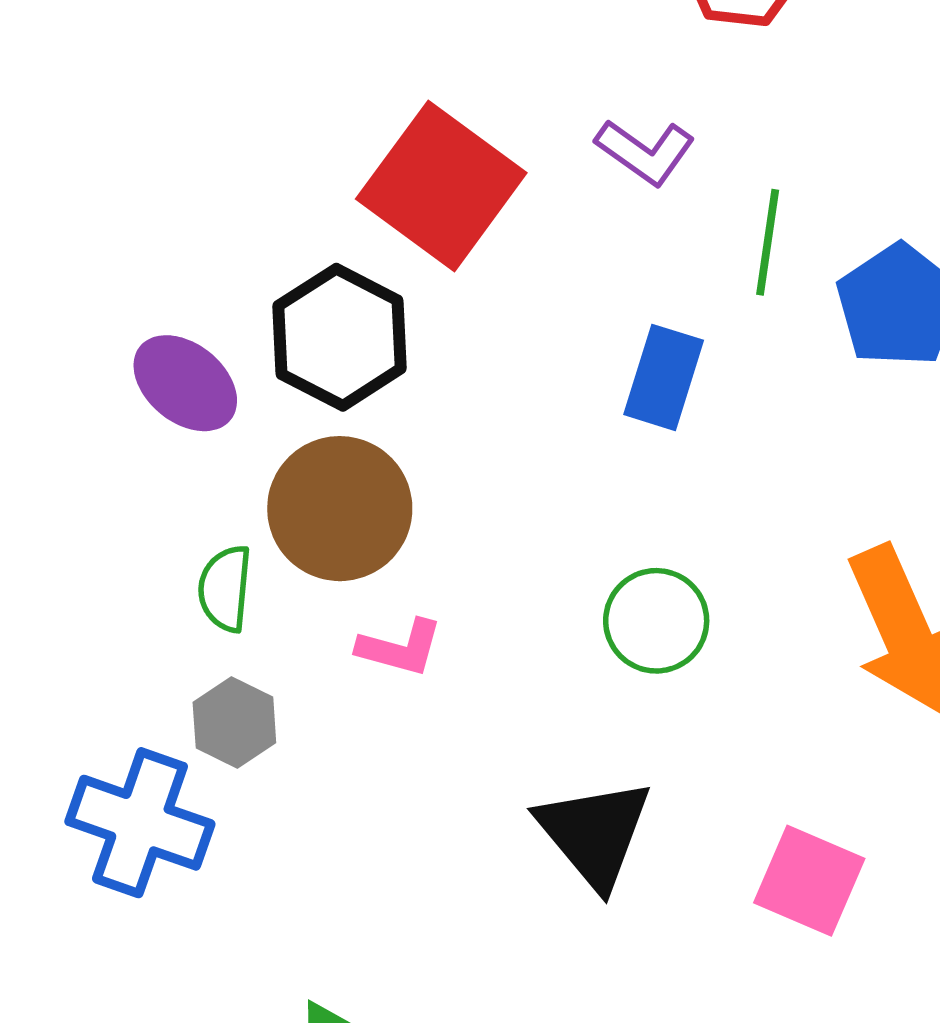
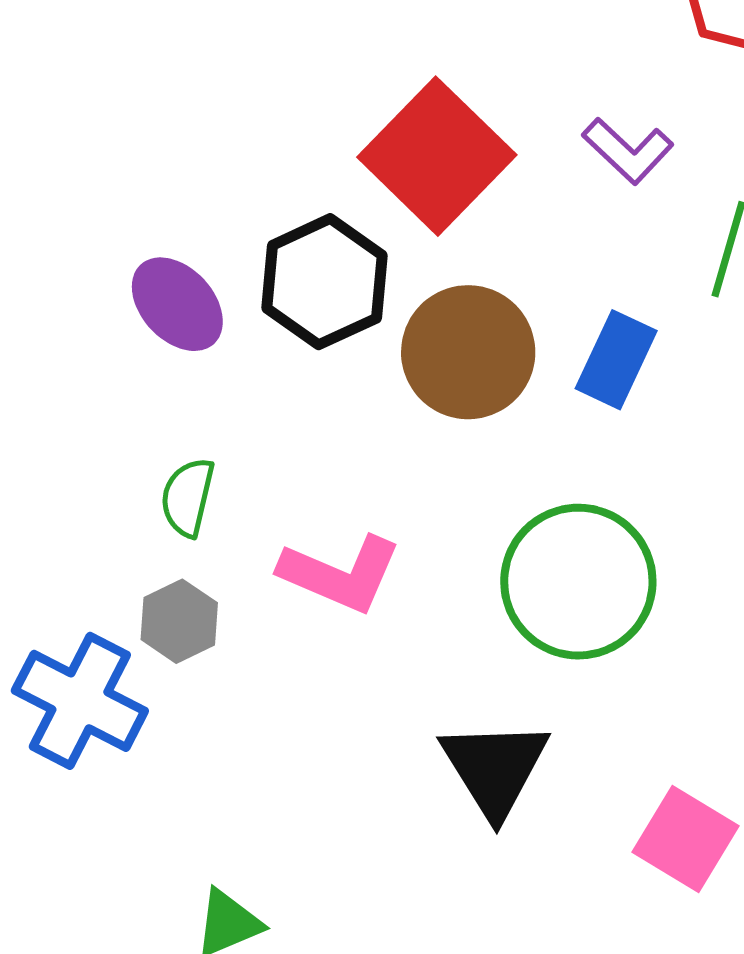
brown circle: (340, 509) -> (468, 352), moved
green circle: (656, 621) -> (578, 582), size x1.6
pink L-shape: (400, 648) -> (340, 574), size x1.5

